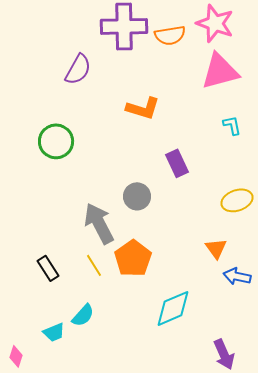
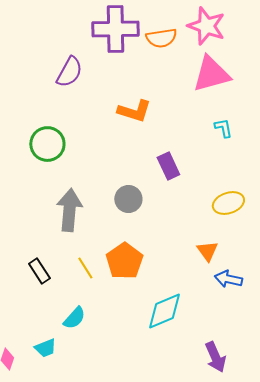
gray arrow: (99, 223) -> (69, 210), moved, turned 33
cyan trapezoid: (54, 332) -> (45, 348), moved

